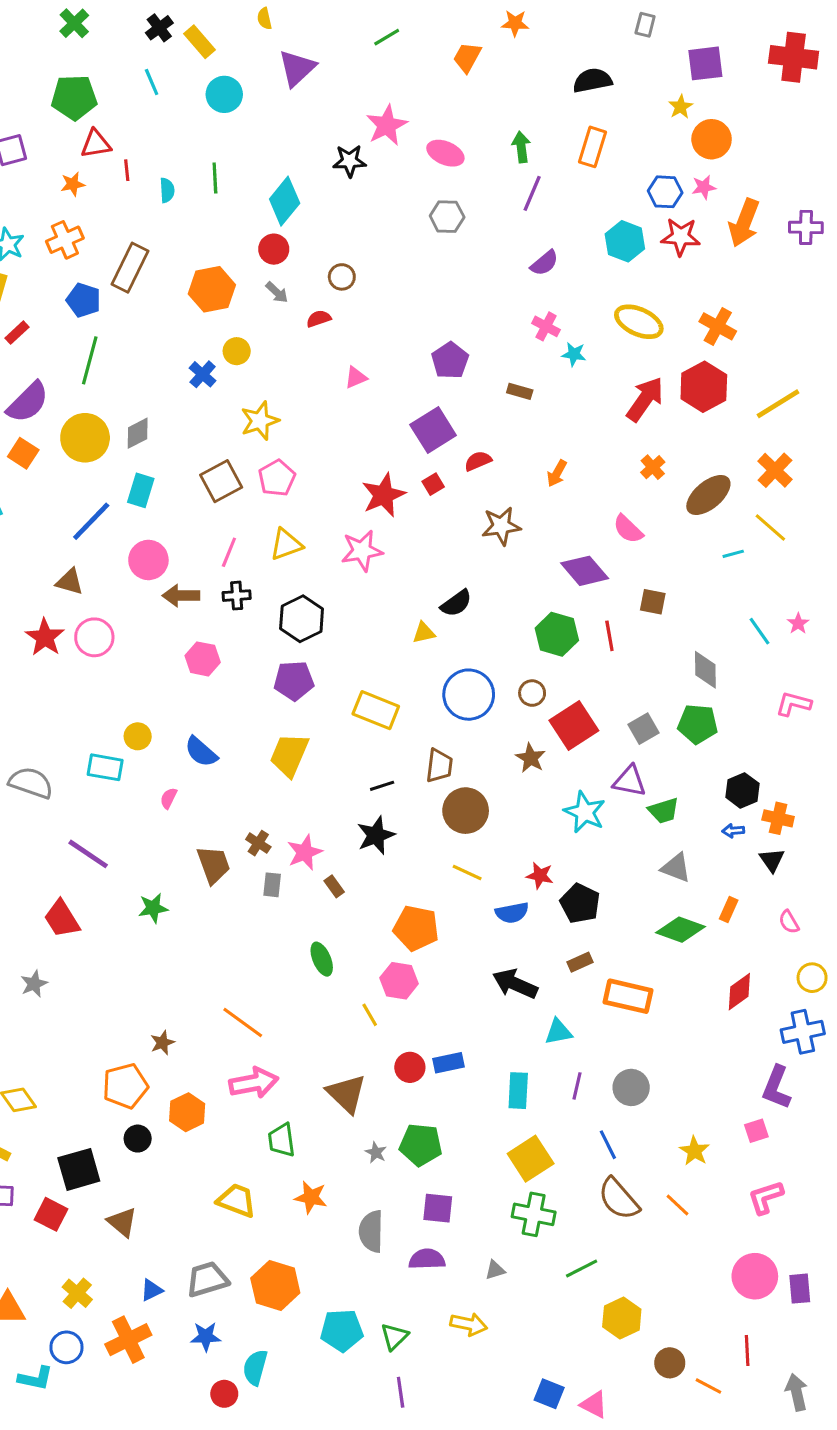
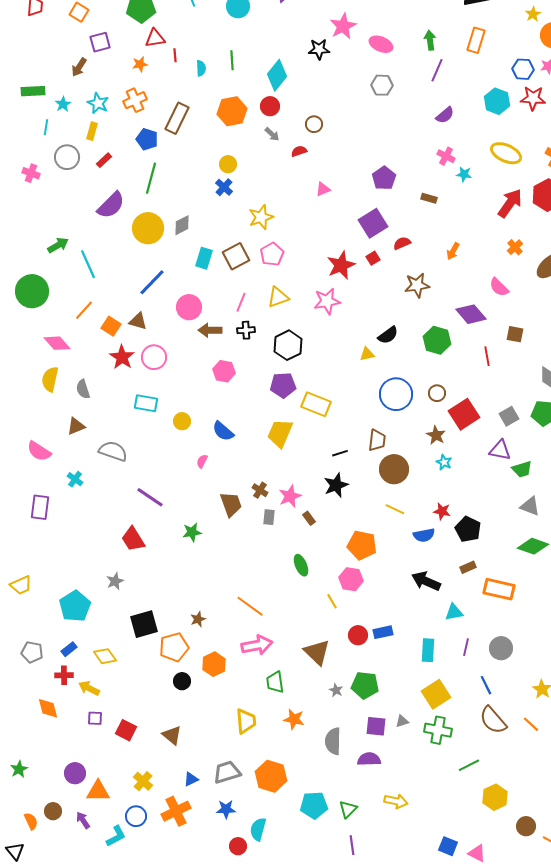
orange hexagon: (212, 289) -> (232, 111), moved
yellow circle: (237, 351) -> (228, 164), moved
orange square: (23, 453) -> (111, 326), moved
cyan rectangle: (141, 490) -> (204, 258), moved
green hexagon: (557, 634) -> (437, 340), moved
yellow rectangle: (376, 710) -> (316, 404), moved
cyan rectangle: (105, 767) -> (146, 403), moved
cyan star: (585, 812) -> (444, 462), moved, size x0.6
black square: (79, 1169) -> (144, 624), moved
yellow trapezoid: (237, 1200) -> (246, 721), turned 64
gray triangle: (495, 1270) -> (402, 721), moved
cyan L-shape: (36, 1378) -> (116, 836), turned -40

